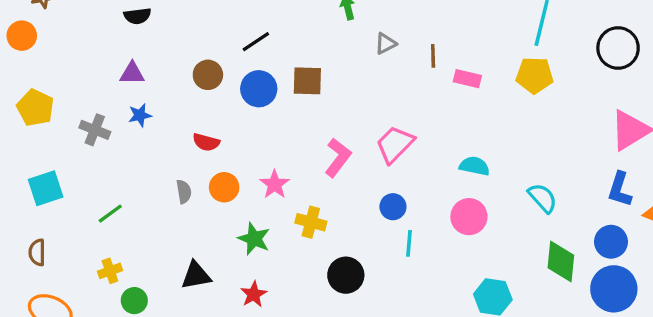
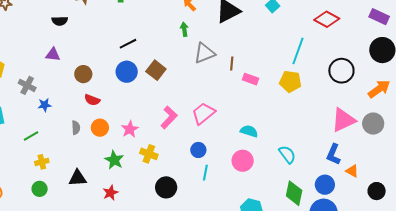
gray triangle: (386, 44) -> (204, 53), size x1.6
brown circle: (208, 75) -> (83, 74), moved
brown square: (307, 81) -> (156, 70), turned 30
blue star: (140, 115) -> (45, 105), moved
yellow cross: (110, 271) -> (42, 162), moved

